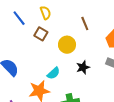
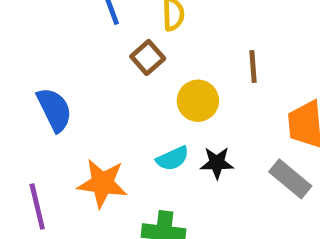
cyan semicircle: (53, 73) -> (173, 158), moved

